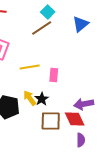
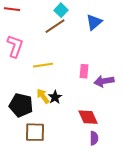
pink rectangle: (54, 75) -> (84, 71), moved
purple arrow: (84, 104) -> (104, 81), moved
brown square: (51, 121) -> (35, 132), moved

